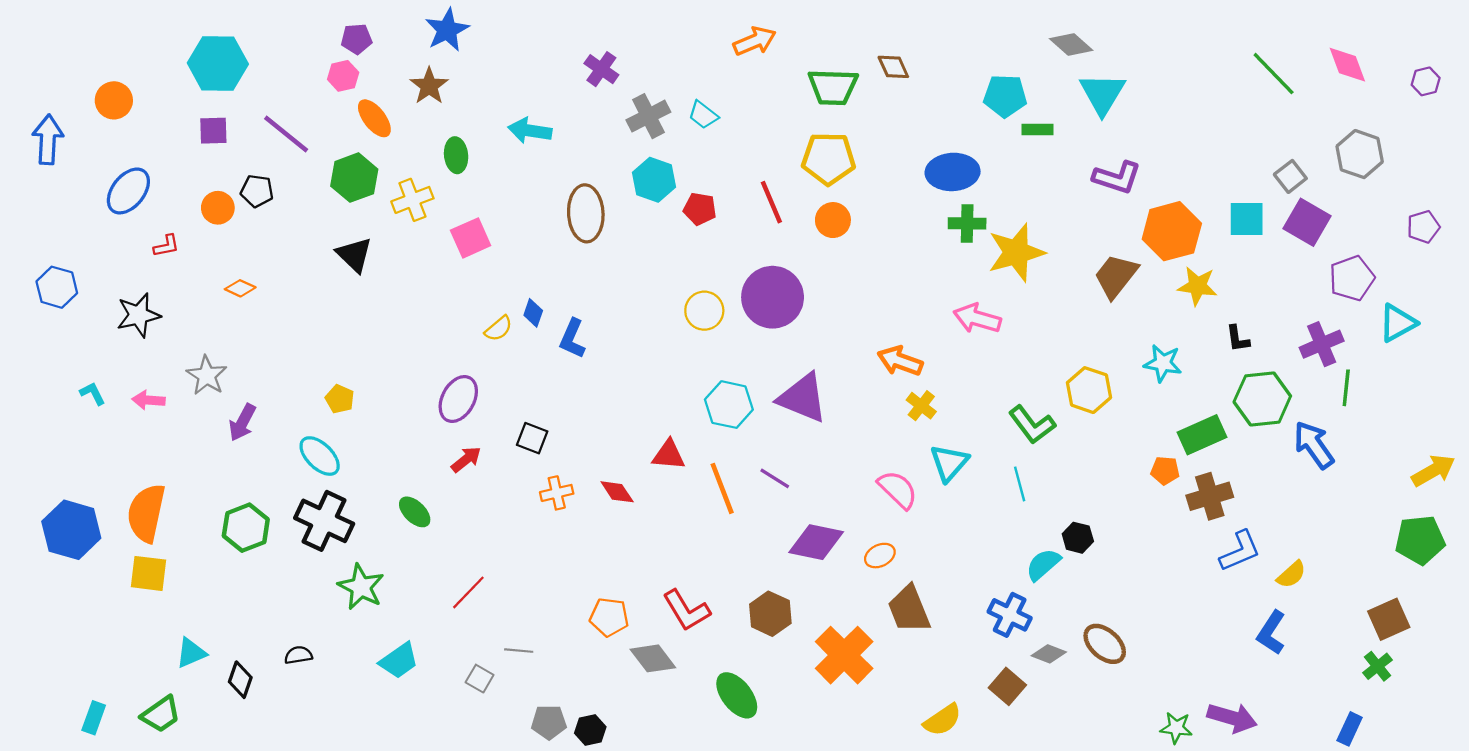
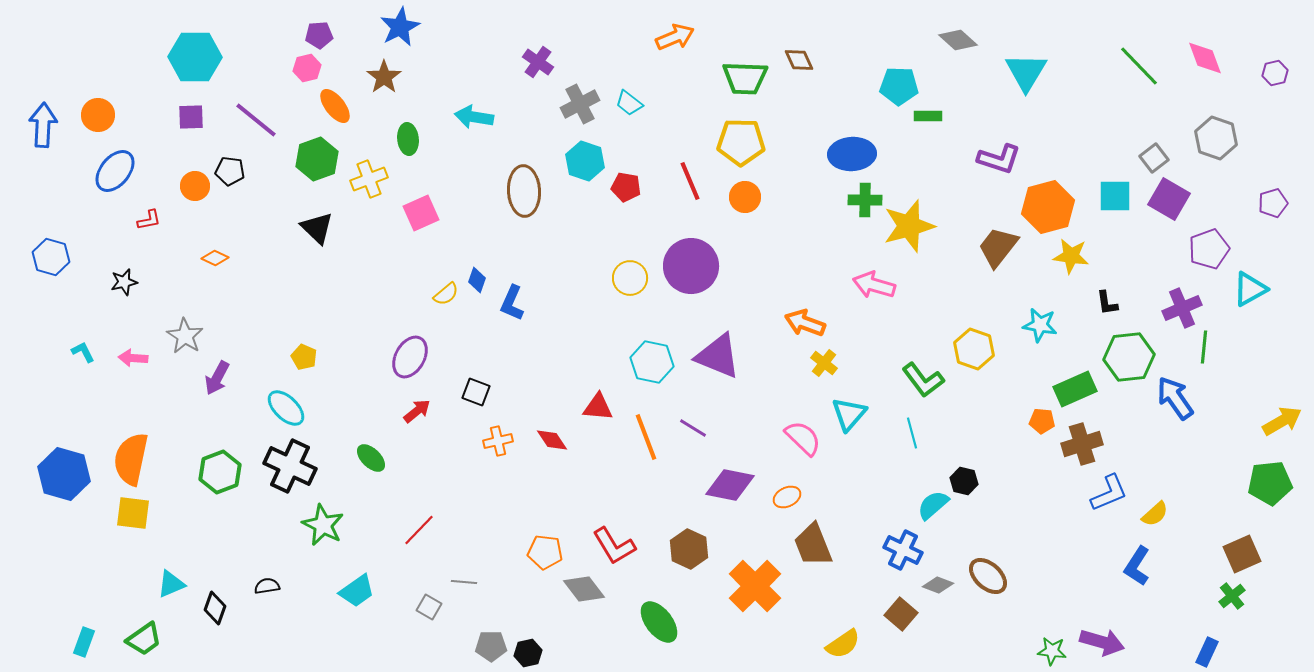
cyan triangle: (1102, 94) -> (1026, 72), moved
orange circle: (114, 100) -> (98, 115), moved
black star: (138, 315) -> (124, 282), size x0.7

